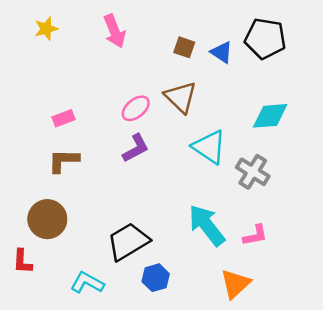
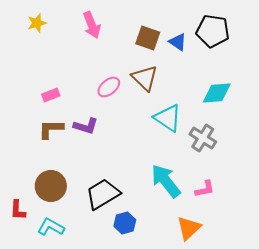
brown square: (184, 47) -> (148, 38), size x1.4
purple L-shape: (136, 148) -> (86, 126), moved, turned 45
brown circle: (47, 219) -> (51, 186), moved
cyan L-shape: (87, 283) -> (51, 227), moved

